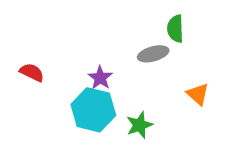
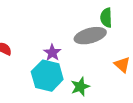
gray ellipse: (153, 54) -> (90, 36), size x1.4

